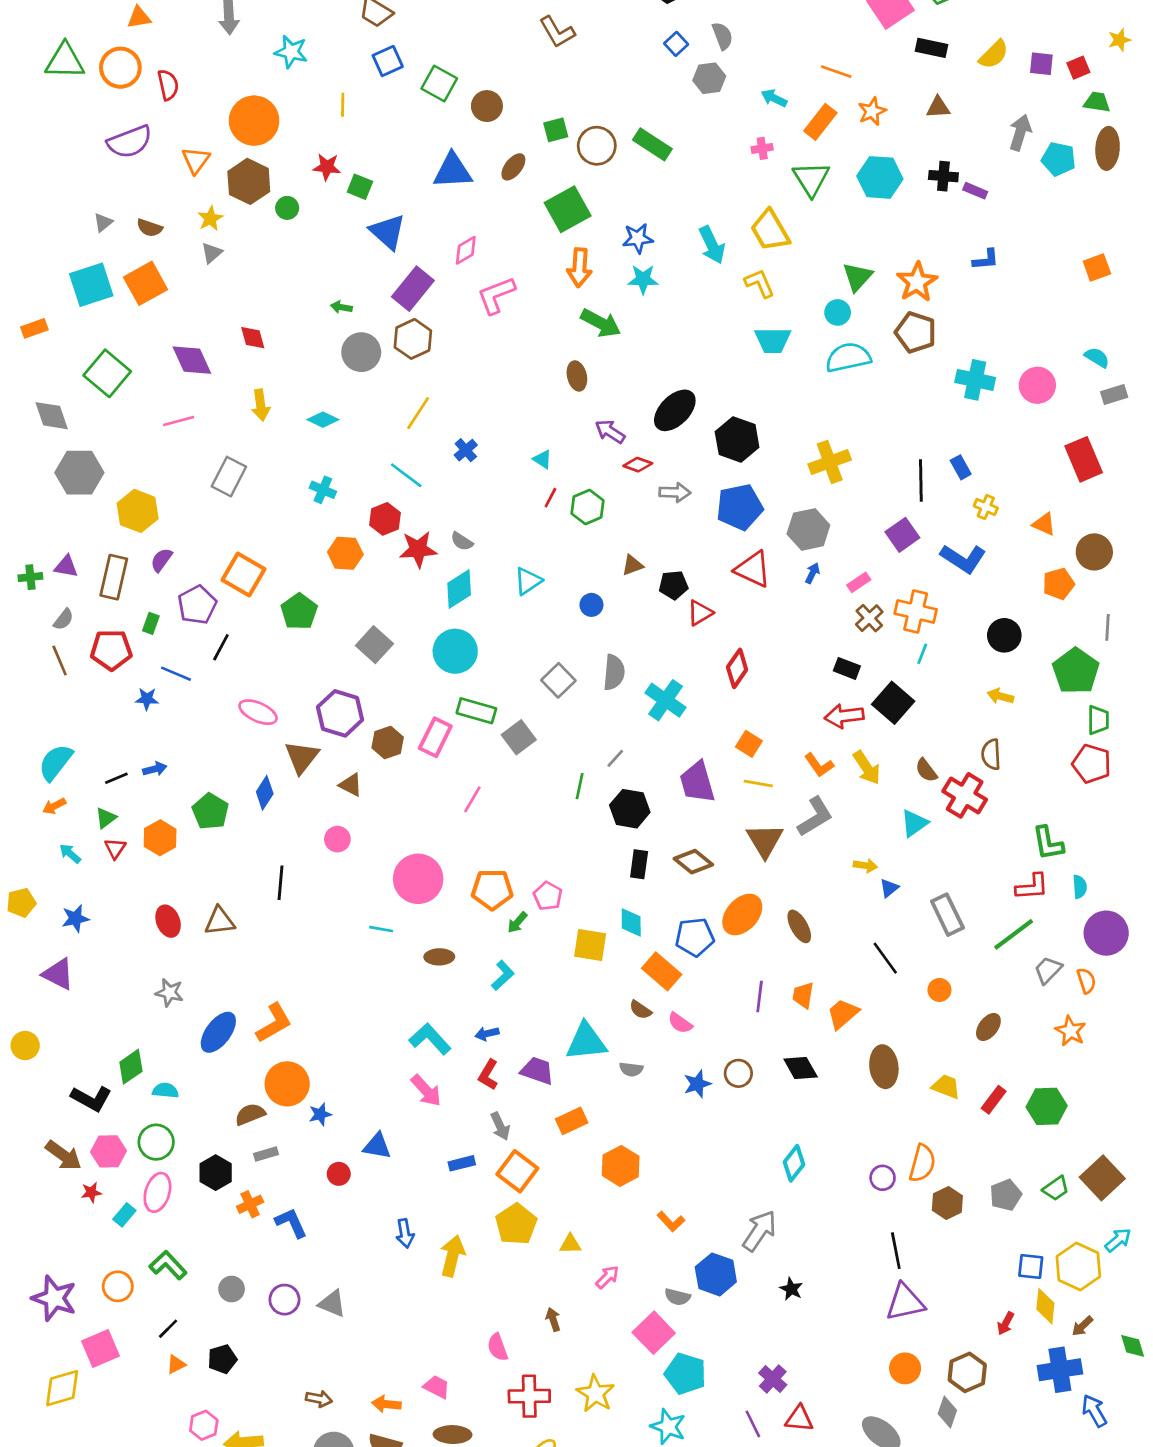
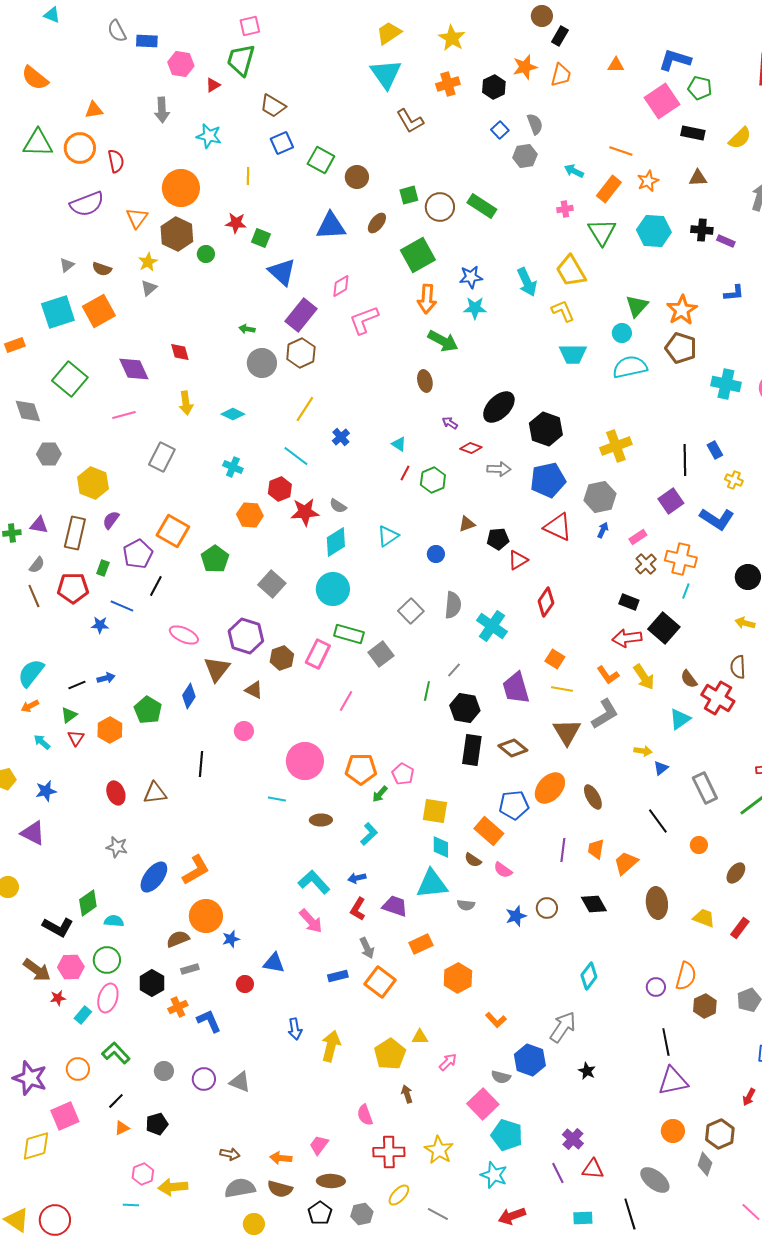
purple arrow: (610, 432) -> (450, 423), size x0.7
gray hexagon: (79, 473) -> (49, 454), size x0.7
black rectangle: (639, 864) -> (472, 750), size x1.4
cyan diamond: (631, 922) -> (441, 847), moved
yellow pentagon: (516, 1224) -> (390, 1054), moved
pink trapezoid: (437, 1387) -> (319, 1145), turned -80

